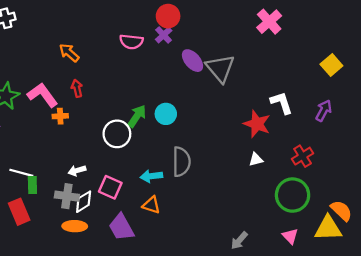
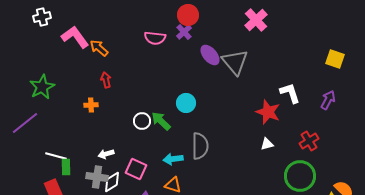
pink cross: (269, 22) -> (256, 20), moved
yellow square: (331, 65) -> (335, 59), turned -30
pink L-shape: (42, 95) -> (75, 37), moved
green arrow: (137, 116) -> (161, 121), moved, turned -80
white circle: (117, 134) -> (142, 121), size x0.7

